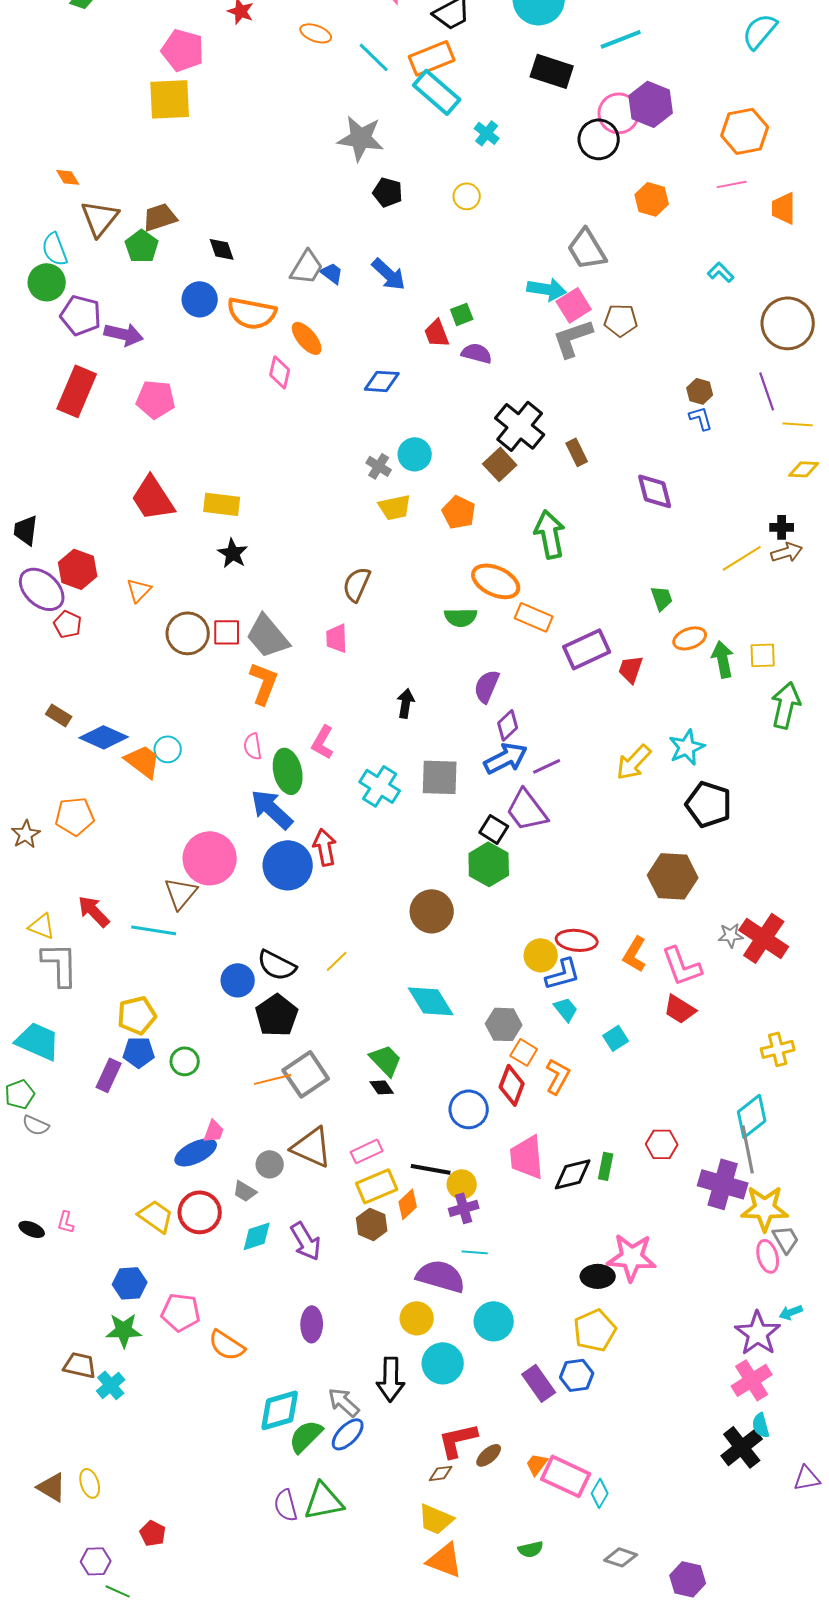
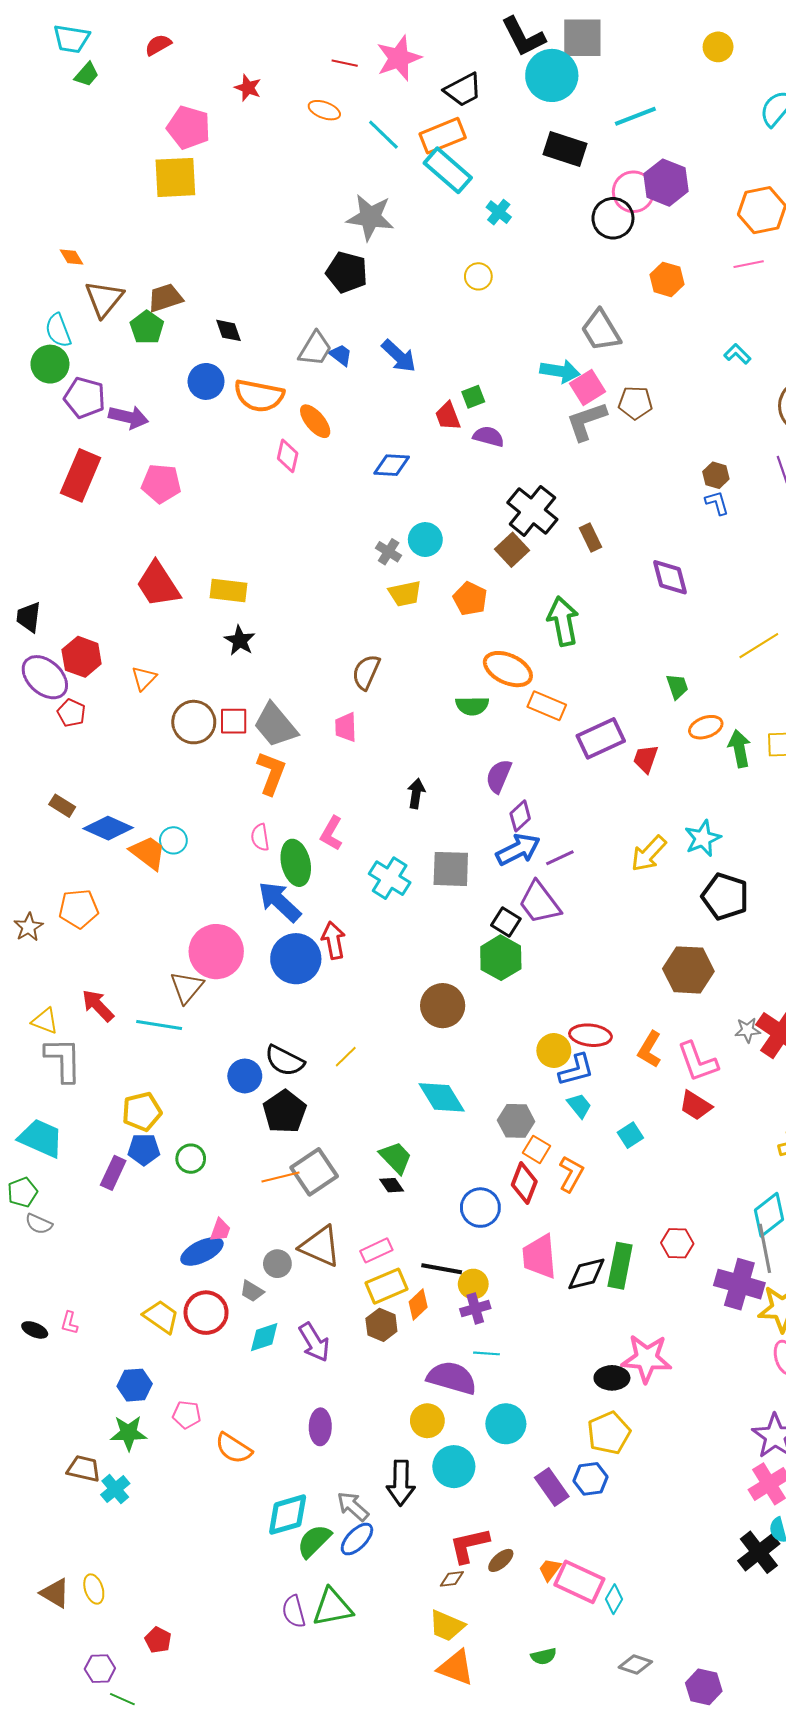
black pentagon: (388, 192) -> (347, 272), moved, size x1.4
green rectangle: (606, 1166) -> (620, 1266), size x1.6
pink pentagon: (181, 1312) -> (187, 1415), size x0.7

